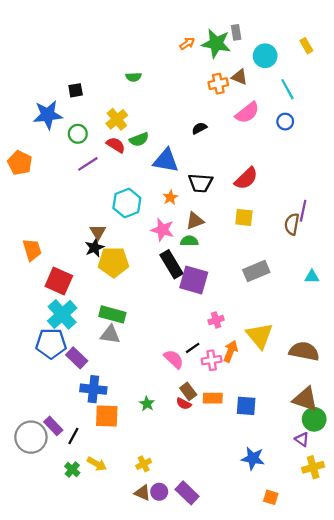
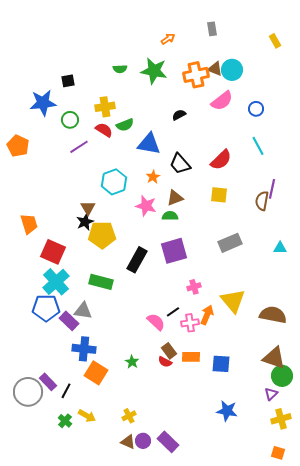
green star: (216, 43) -> (154, 71), moved
cyan circle: (265, 56) -> (232, 70), moved
orange cross: (218, 84) -> (196, 75), size x1.4
cyan line: (287, 89) -> (258, 146), moved
yellow cross: (117, 119) -> (105, 107), turned 30
black trapezoid: (200, 183) -> (180, 164), turned 45
black rectangle: (171, 264) -> (137, 260), moved, turned 60
purple square: (194, 280) -> (174, 251), turned -32
gray triangle: (110, 335) -> (83, 311), moved
orange square: (107, 416) -> (96, 373), turned 30
purple triangle: (302, 439) -> (271, 394), turned 40
orange square: (271, 497) -> (278, 453), moved

